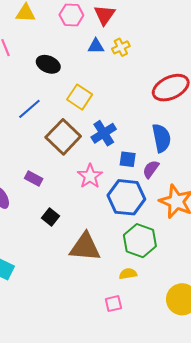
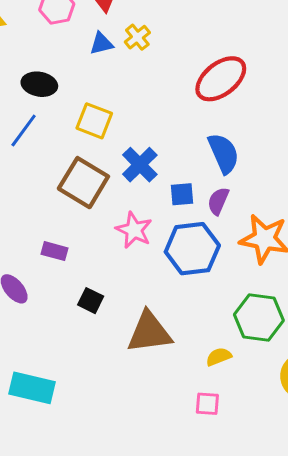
blue line: (29, 109) -> (24, 130), moved
green hexagon: (140, 241) -> (259, 317), moved
pink square: (113, 304) -> (207, 404), turned 30

